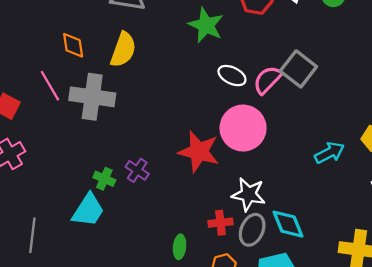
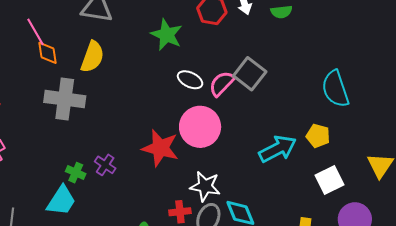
pink line: (50, 86) -> (36, 32), moved
cyan arrow: (329, 153) -> (278, 149), size x1.4

